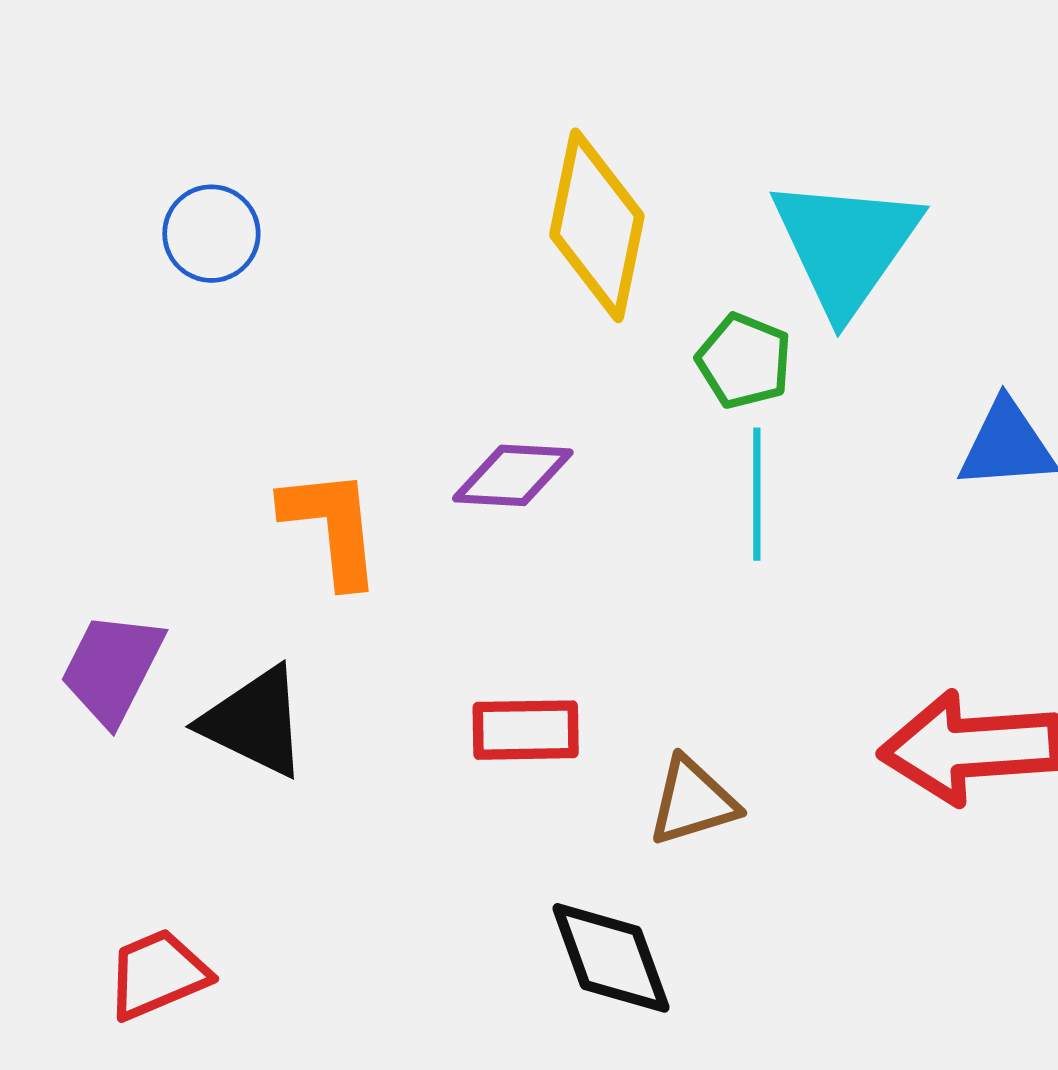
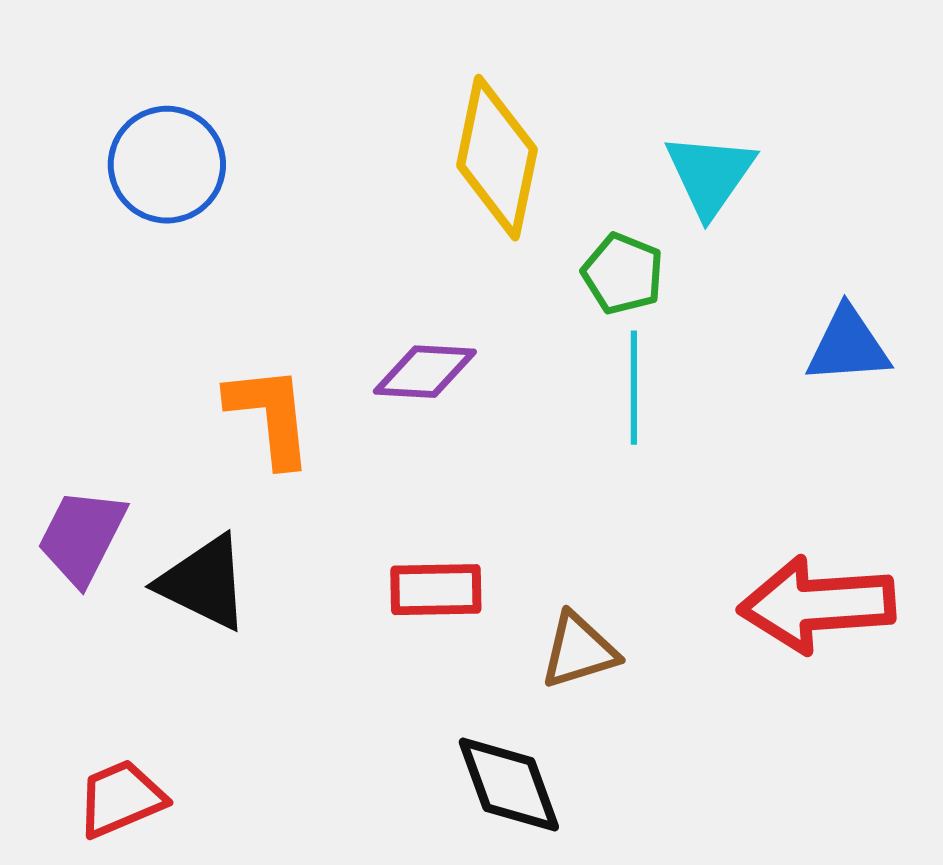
blue circle: (211, 234) -> (167, 165), size x1.4
cyan triangle: (846, 245) -> (710, 175), size x0.7

